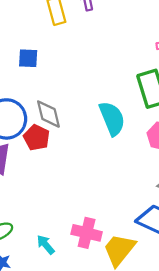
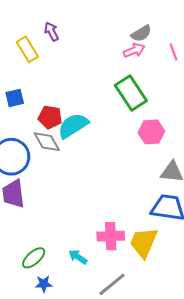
cyan semicircle: (112, 118) -> (73, 126), moved, turned -84
red pentagon: (37, 138) -> (50, 117), moved

